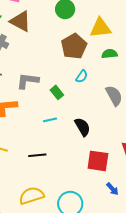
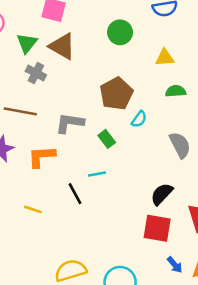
yellow triangle: (100, 28) -> (165, 58), size x0.7
brown pentagon: (74, 46) -> (116, 94), moved
black semicircle: (82, 127) -> (162, 194), moved, turned -108
black line: (37, 155) -> (75, 194), moved, turned 66

